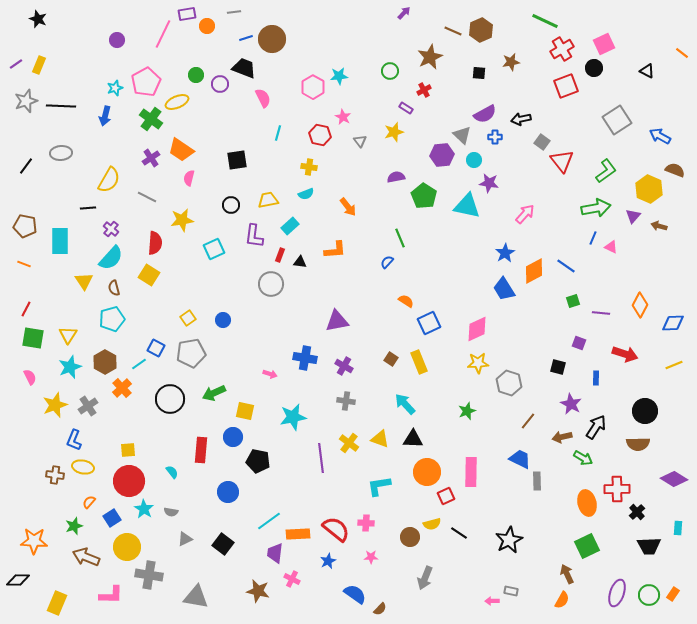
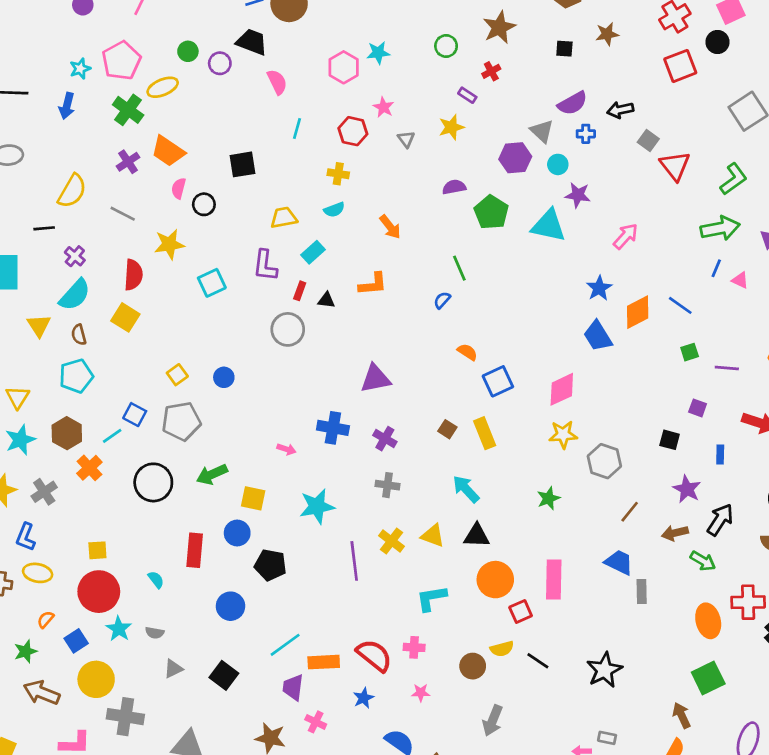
black circle: (231, 205) -> (204, 204), moved

